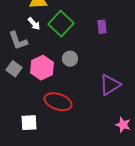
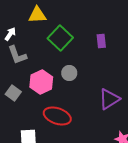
white arrow: (34, 24) -> (10, 34), moved, turned -104
gray square: (14, 69) -> (13, 93), moved

